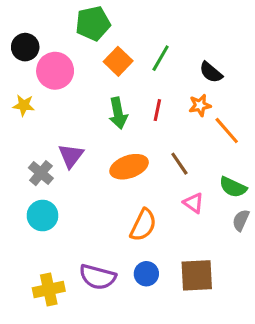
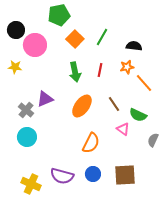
black semicircle: (211, 72) -> (134, 46), turned 147
purple triangle: (71, 156) -> (45, 99), turned 30
orange ellipse: (129, 167) -> (82, 106), turned -35
green semicircle: (233, 187) -> (138, 115), moved
yellow cross: (49, 289) -> (31, 184), turned 36

